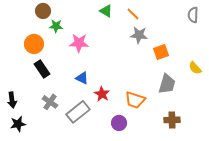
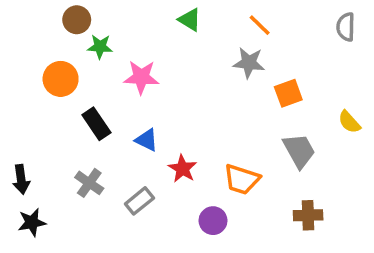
orange line: (133, 14) -> (260, 25), moved
black rectangle: (42, 69) -> (96, 124), moved
gray trapezoid: (167, 84) -> (299, 151), turned -45
gray rectangle: (78, 112) -> (139, 201), size x0.7

